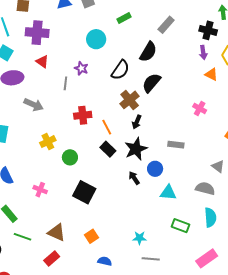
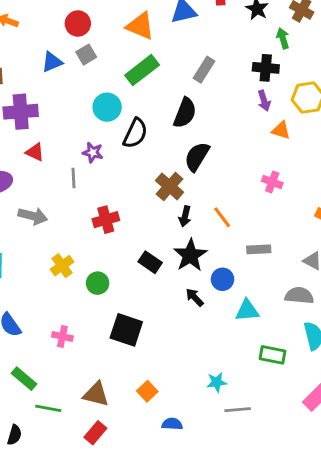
green rectangle: (124, 18) -> (142, 70), size x1.6
black semicircle: (120, 70) -> (135, 133), moved
orange line: (107, 127) -> (222, 217), moved
gray rectangle: (176, 145) -> (259, 249), moved

